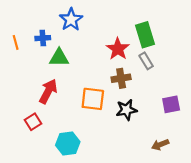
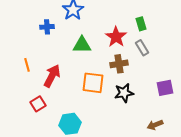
green rectangle: (145, 35) -> (141, 24), size x0.6
orange line: (16, 42) -> (27, 65), moved
green triangle: (59, 58) -> (82, 45), moved

